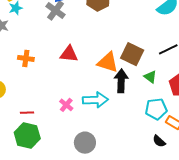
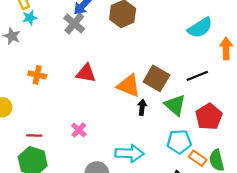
green triangle: (150, 77) -> (175, 105), size x1.5
black arrow: (121, 81) -> (142, 107), size x0.6
cyan arrow: (95, 100) -> (129, 153), moved

